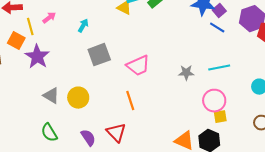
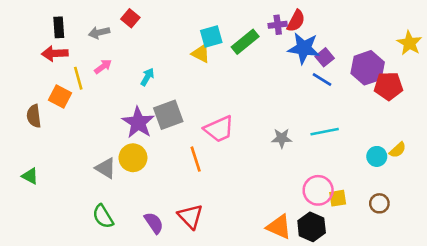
purple star: (37, 57) -> (138, 123), moved
yellow circle: (78, 98) -> (133, 158), moved
orange line: (130, 101) -> (196, 159), moved
pink circle: (214, 101) -> (318, 190), moved
yellow square: (220, 117) -> (338, 198), moved

